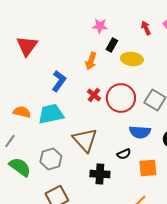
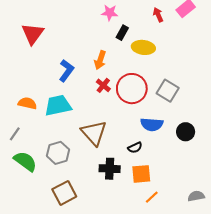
orange arrow: (91, 61) -> (100, 60), moved
orange square: (148, 168) -> (141, 174), moved

